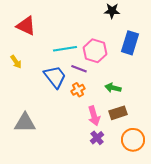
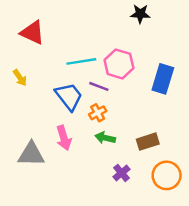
blue rectangle: (130, 43) -> (163, 79), moved
green arrow: (113, 88) -> (105, 138), moved
pink arrow: (94, 116) -> (64, 138), moved

